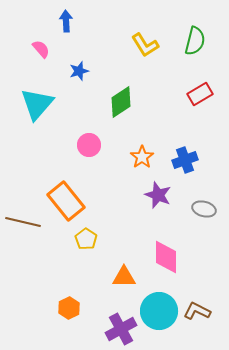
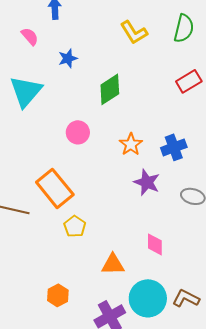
pink diamond: (166, 257) -> (155, 244), size x0.7

